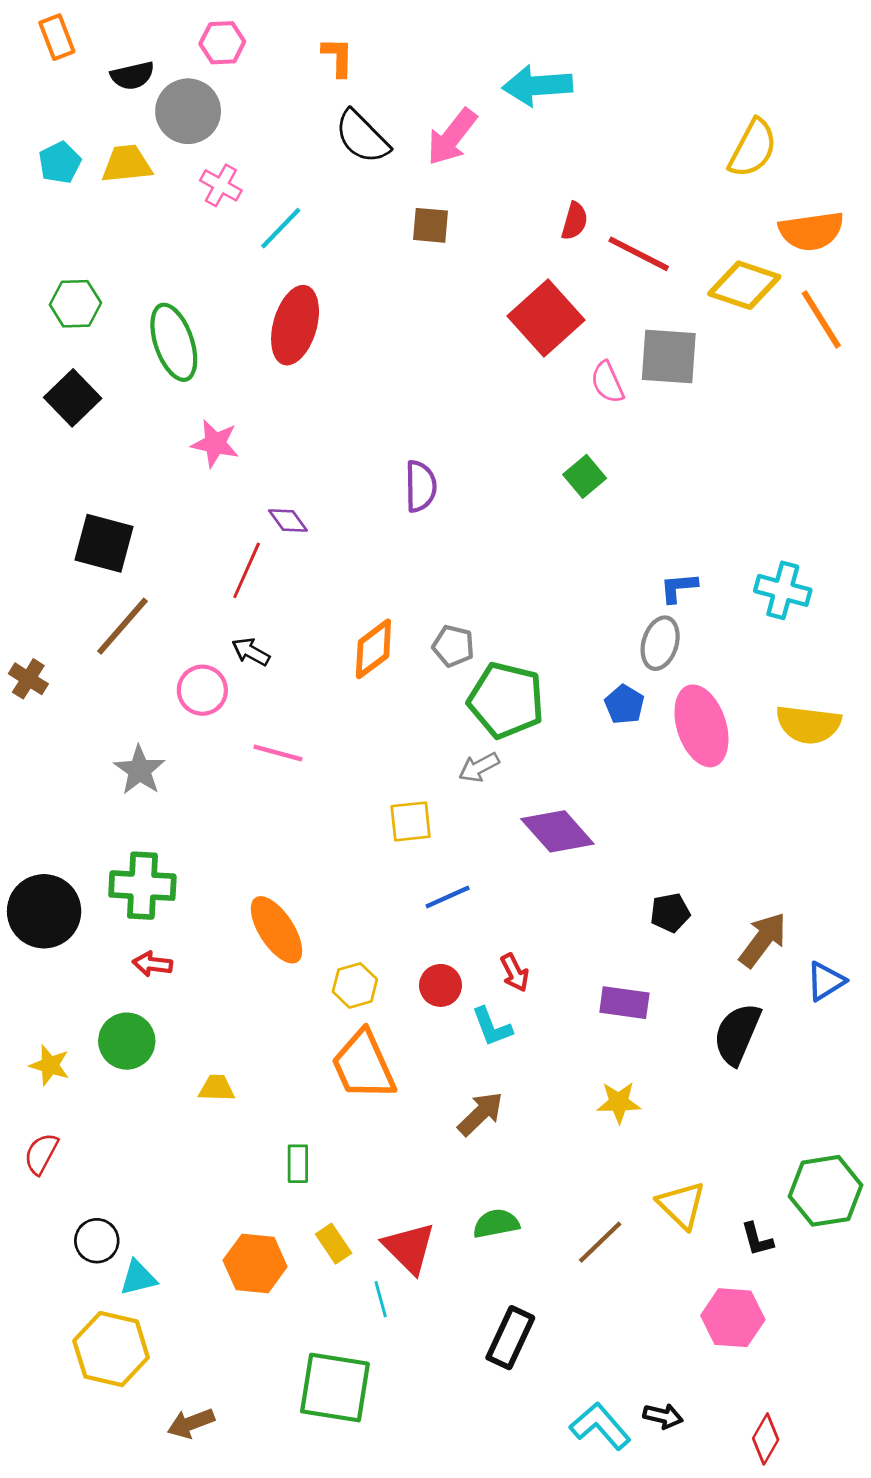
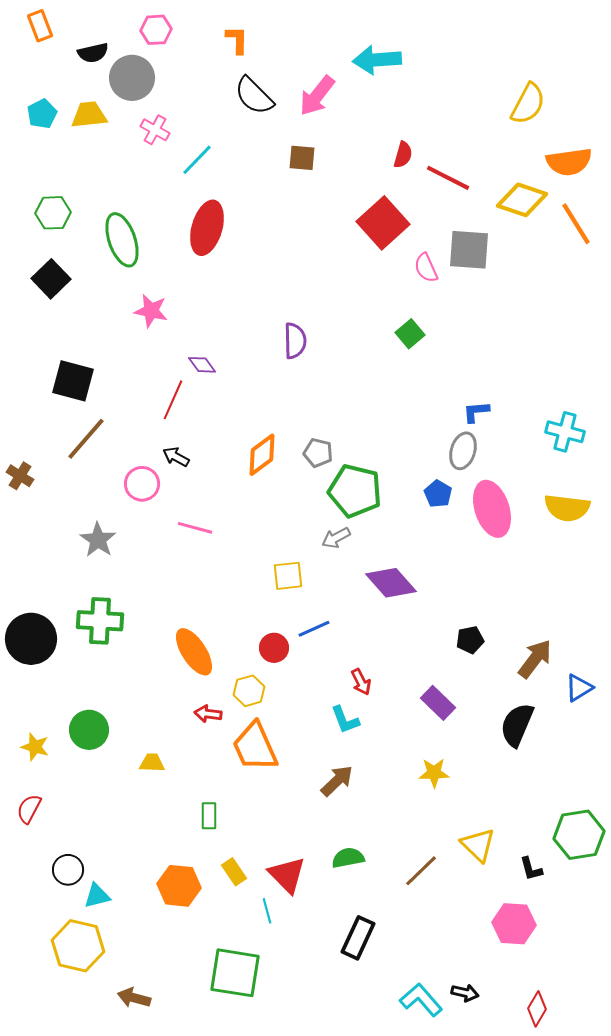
cyan cross: (783, 590) -> (565, 432), moved
red arrow: (152, 964) -> (208, 714), moved
red circle: (440, 985) -> (274, 648), moved
purple rectangle: (624, 1003) -> (438, 703), turned 36
brown arrow: (191, 1423) -> (134, 998), turned 36

